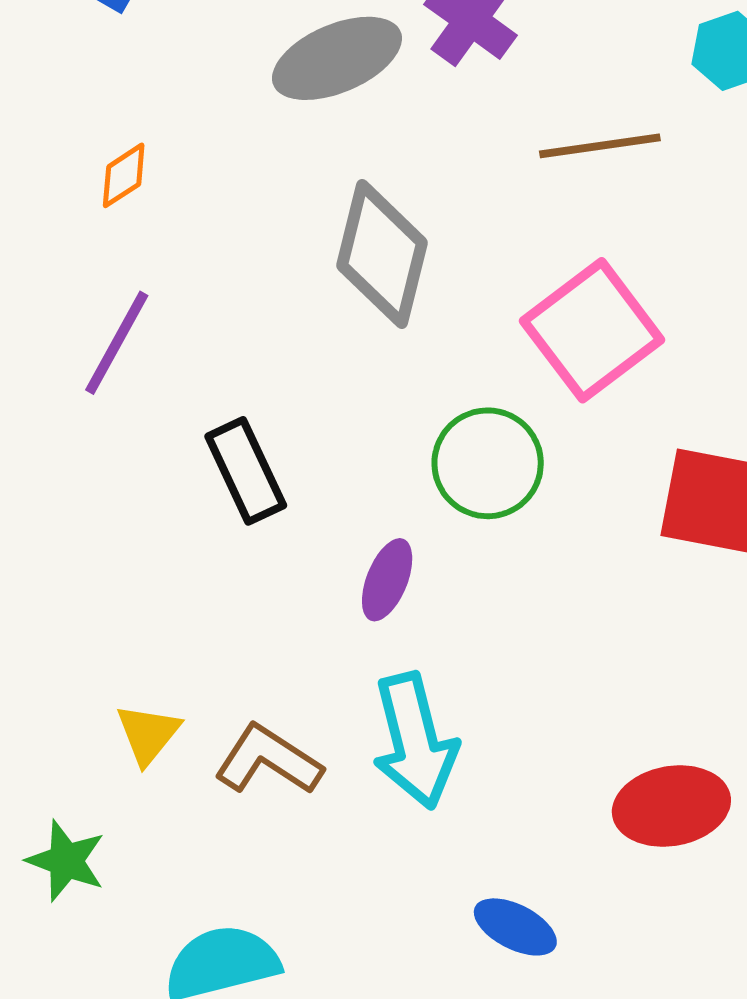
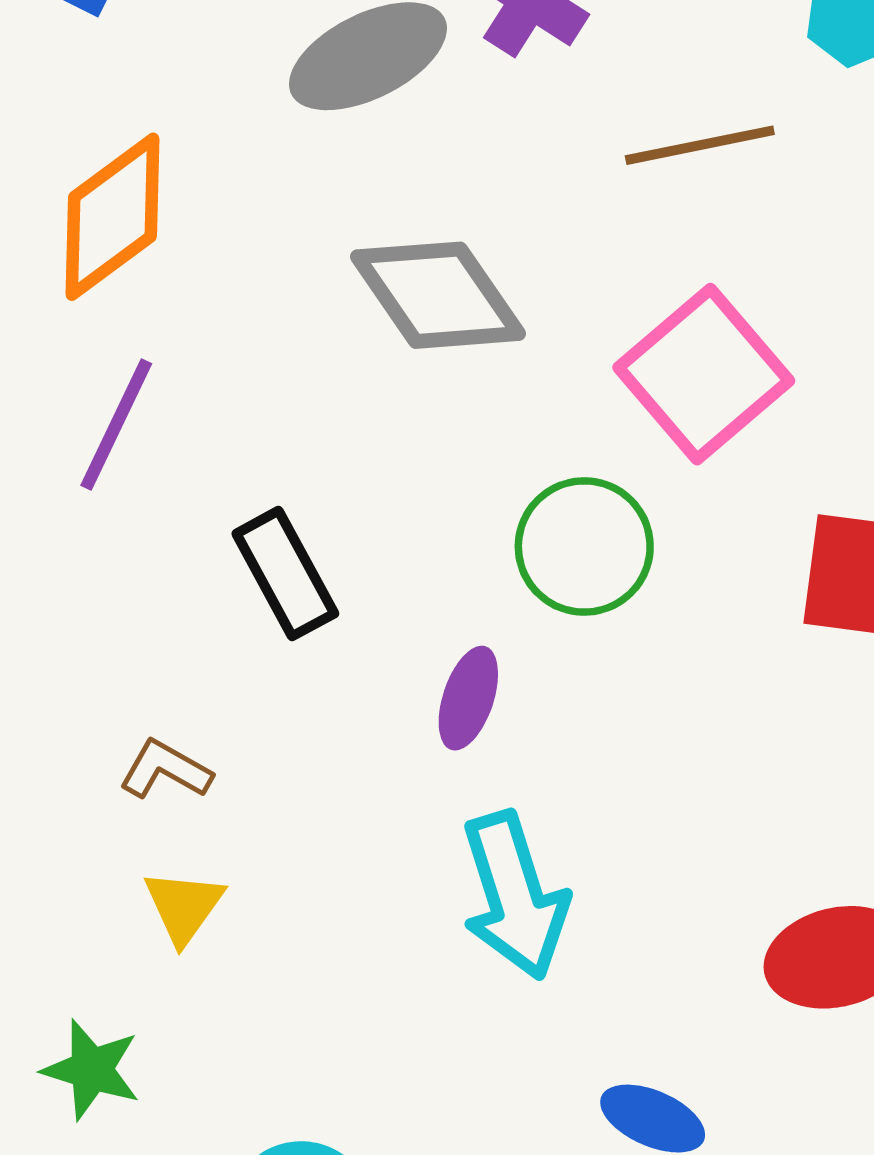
orange diamond: (124, 175) -> (112, 217), size x2.0
gray diamond: (382, 254) -> (438, 295), turned -45
brown L-shape: (268, 760) -> (166, 770), moved, size x0.7

